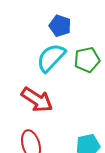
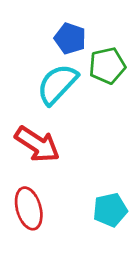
green pentagon: (87, 60) -> (107, 66), moved

